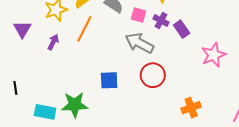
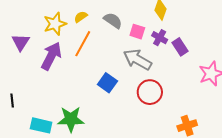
purple arrow: (53, 42) -> (51, 56), size x1.8
blue square: (109, 80) -> (107, 83), moved, turned 36

